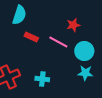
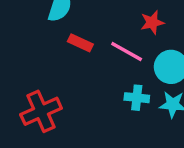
cyan cross: (42, 79) -> (137, 98), moved

